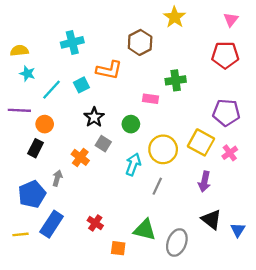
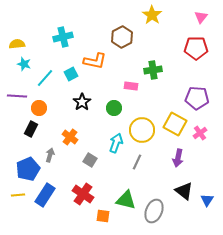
gray square: (103, 144) -> (90, 160), moved
red cross: (95, 223) -> (83, 194), size x1.5
yellow line: (21, 234) -> (18, 195), moved

